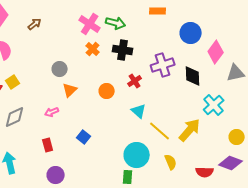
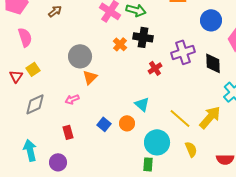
orange cross: (93, 49) -> (120, 44), moved
gray circle: (60, 69) -> (80, 56), size x1.5
orange circle: (107, 91) -> (127, 123), moved
cyan triangle: (139, 111) -> (142, 104), moved
purple circle: (56, 175) -> (58, 162), moved

